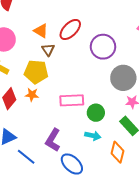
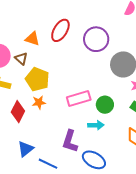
brown triangle: (48, 50) -> (21, 59), moved
yellow pentagon: (36, 72) -> (37, 79), turned 30
cyan arrow: (93, 136) -> (96, 125), moved

